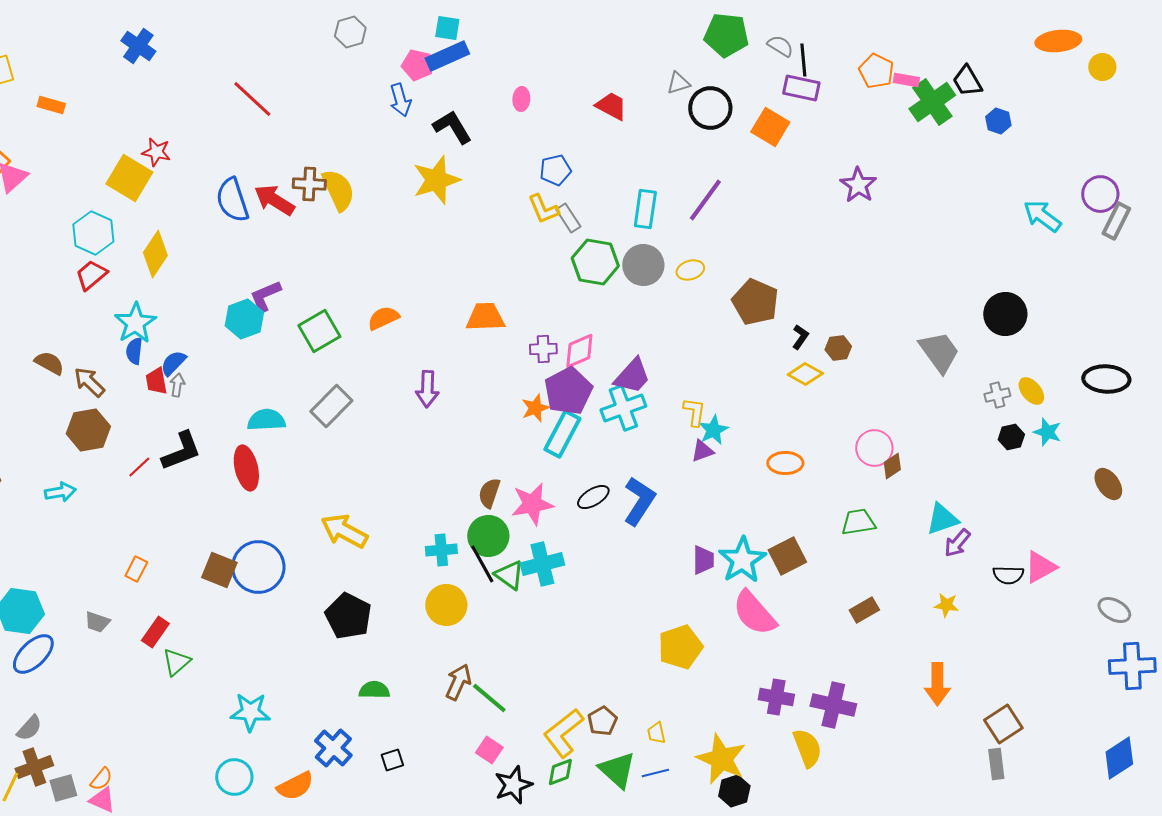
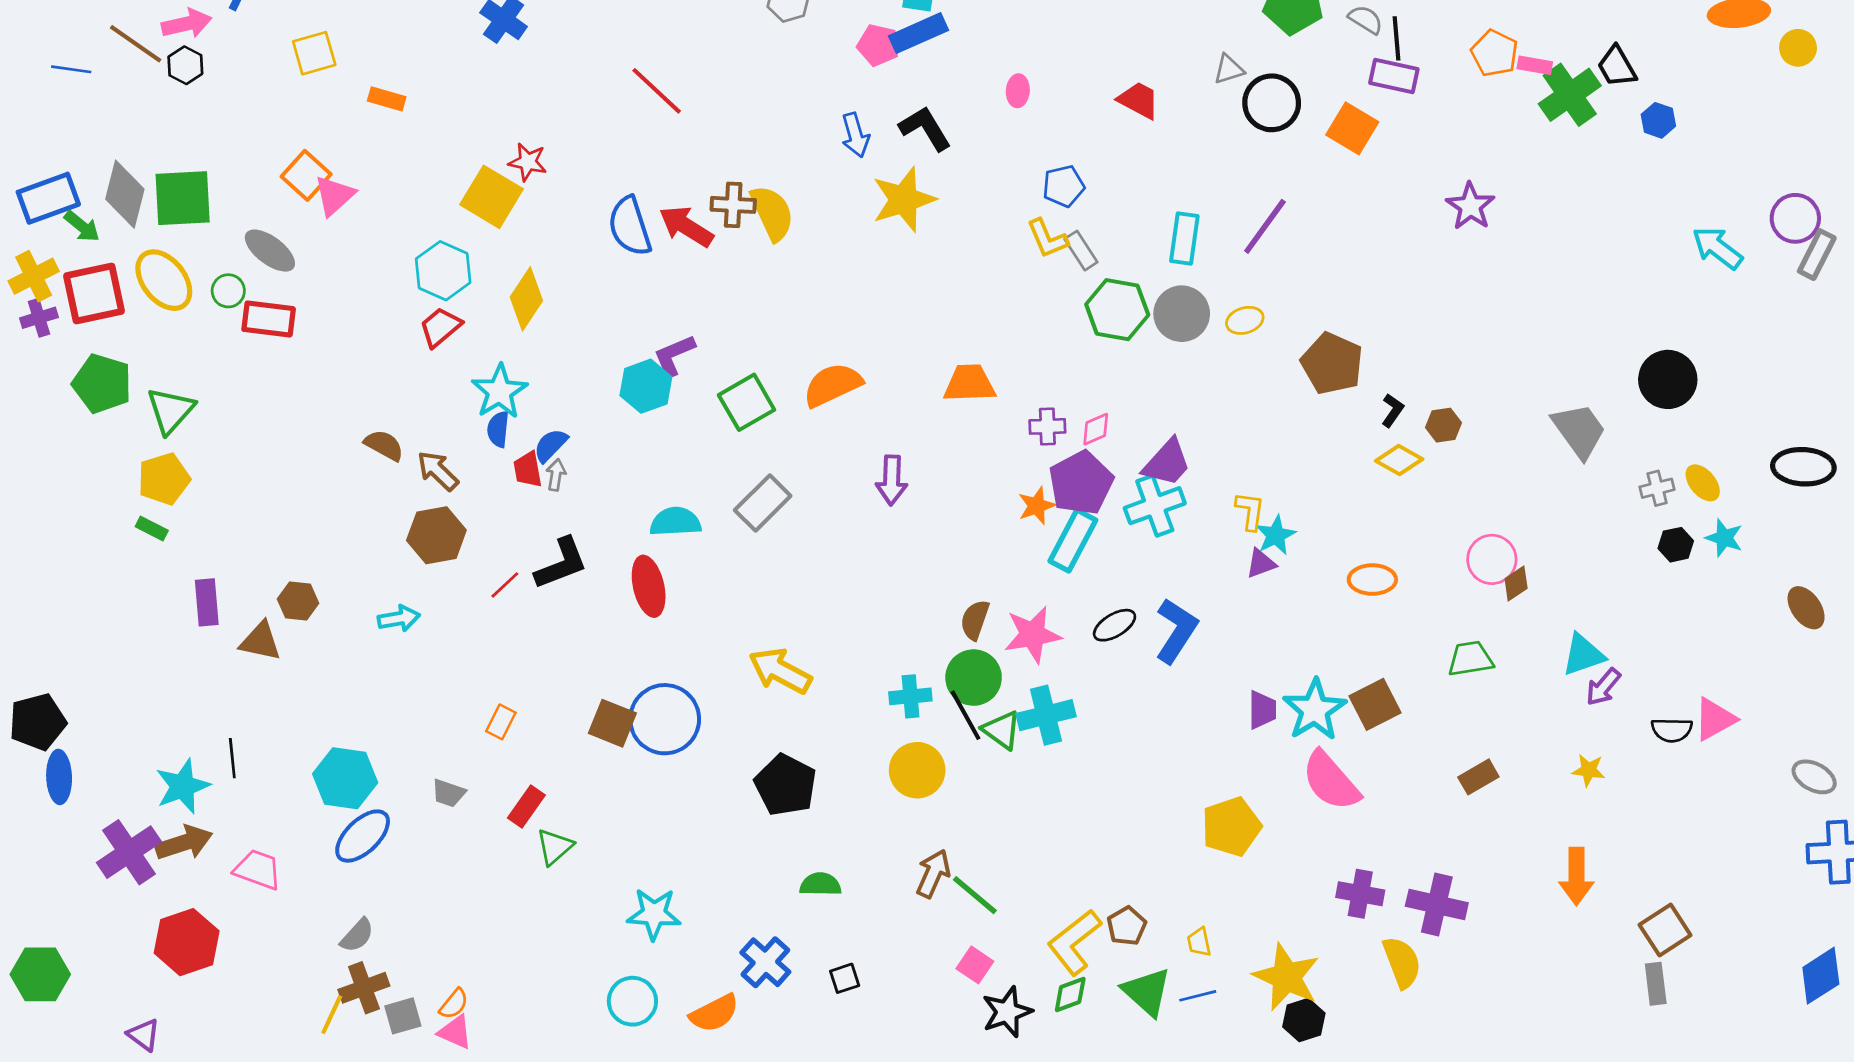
blue arrow: (400, 100) -> (855, 135), moved
orange semicircle: (383, 318) -> (833, 385), size x1.4
pink diamond: (579, 351) -> (1096, 429), size x0.7

